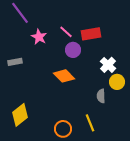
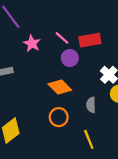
gray semicircle: (101, 96) -> (91, 105), moved
orange circle: (63, 129) -> (59, 117), moved

